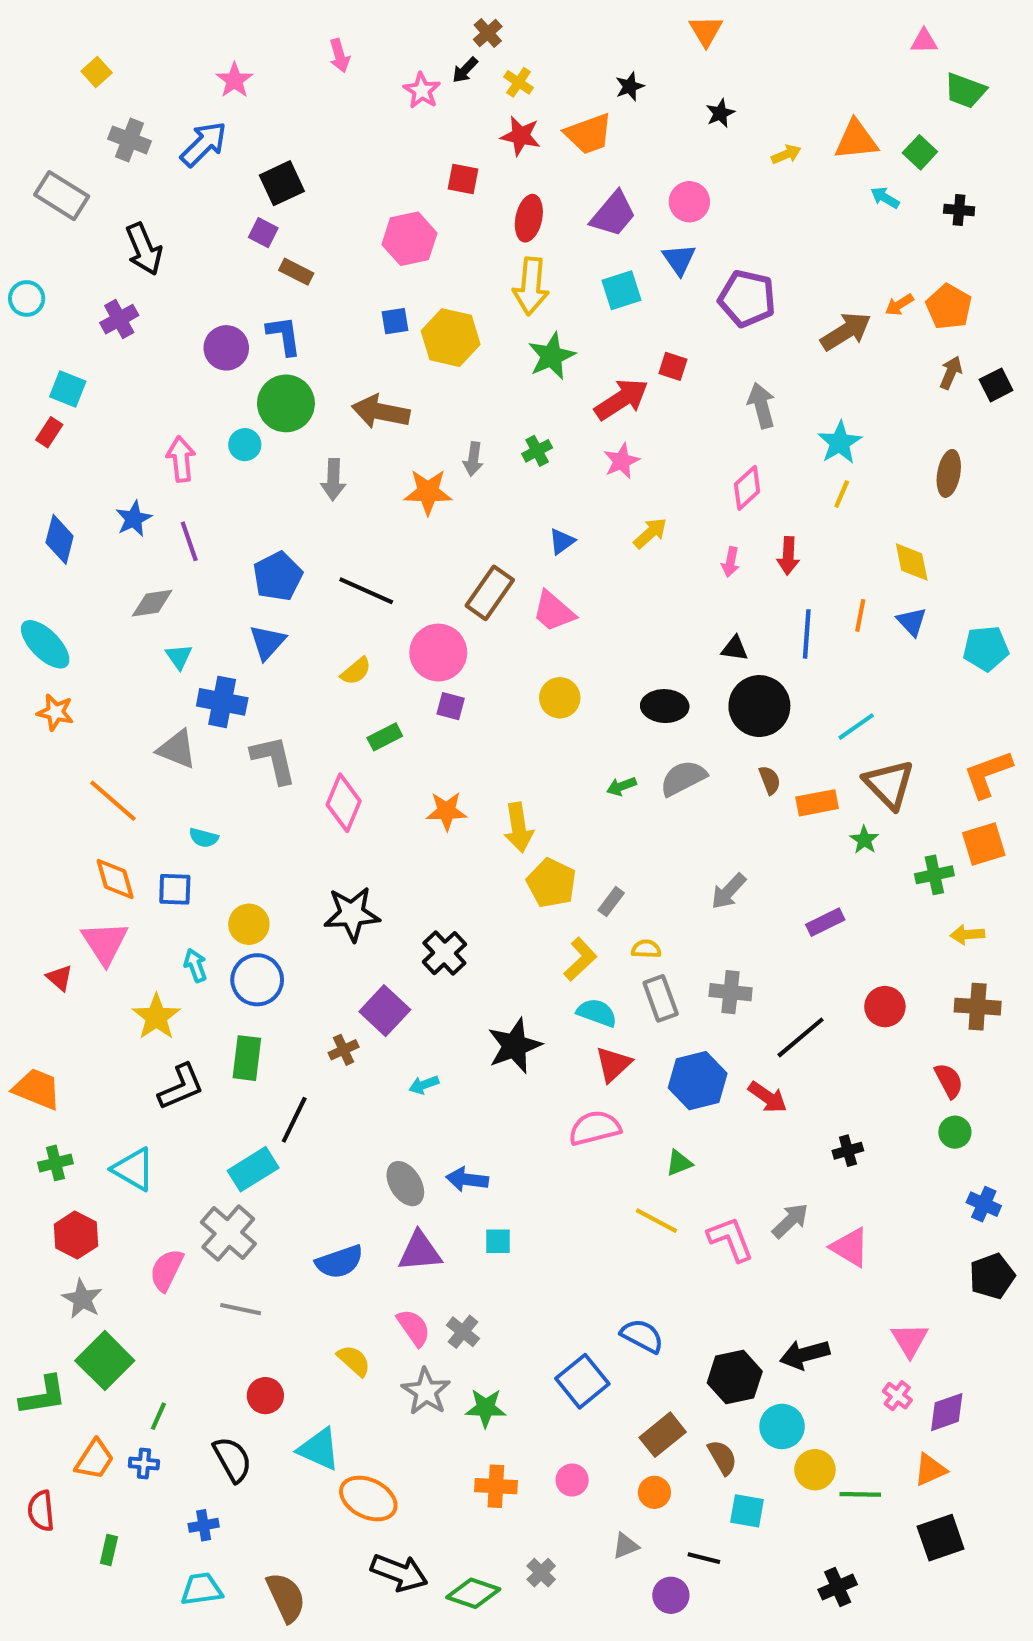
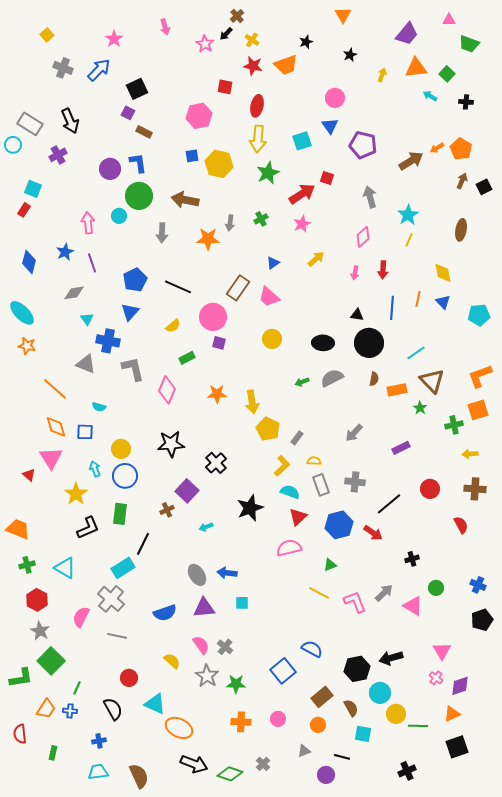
yellow arrow: (786, 154) -> (382, 75), turned -48
gray rectangle: (62, 196) -> (30, 124), moved
purple trapezoid: (613, 214) -> (407, 34), moved
brown semicircle: (770, 780) -> (374, 379), turned 32
green circle: (955, 1132) -> (436, 588), moved

